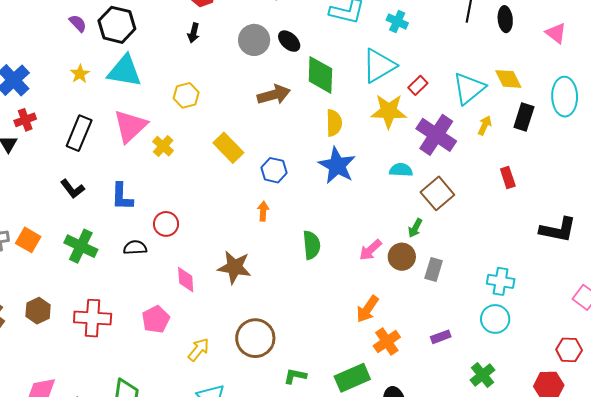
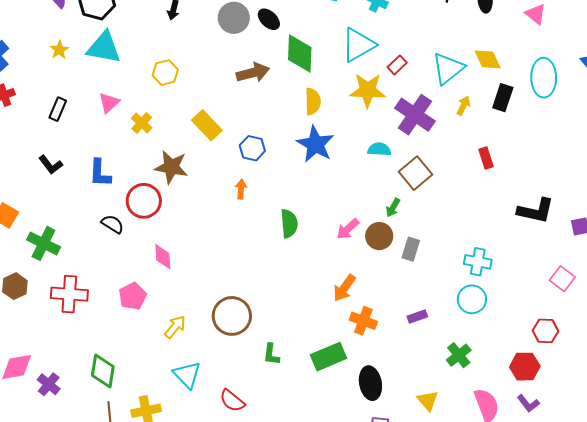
pink triangle: (130, 126) -> (109, 103), size x0.6
black rectangle: (79, 133) -> (58, 109), size x0.7
red circle: (166, 224) -> (144, 201), size x1.4
green cross: (81, 246) -> (44, 243), moved
black semicircle: (135, 247) -> (113, 224), turned 35
brown star: (234, 267) -> (171, 167), moved
orange cross: (387, 342) -> (363, 321), turned -36
green L-shape: (295, 376) -> (271, 354), turned -95

